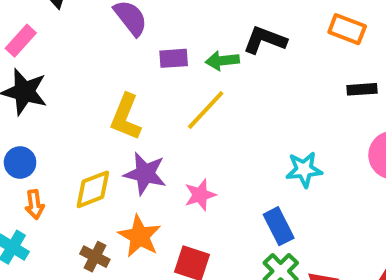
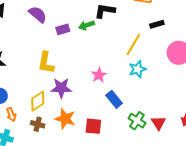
yellow line: (206, 110) -> (133, 44), moved
pink star: (200, 195) -> (99, 75), moved
blue rectangle: (279, 226) -> (114, 99), moved
brown cross: (95, 257) -> (38, 124), moved

